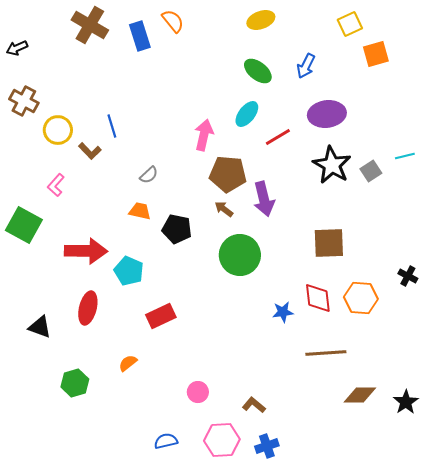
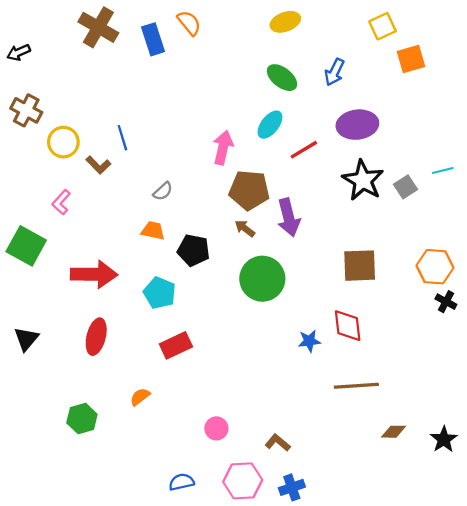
cyan pentagon: (129, 271) -> (160, 293), moved
orange hexagon: (361, 298) -> (435, 267), moved
black triangle: (40, 327) -> (26, 339), moved, turned 50
brown diamond: (360, 395) -> (393, 432), size x0.7

